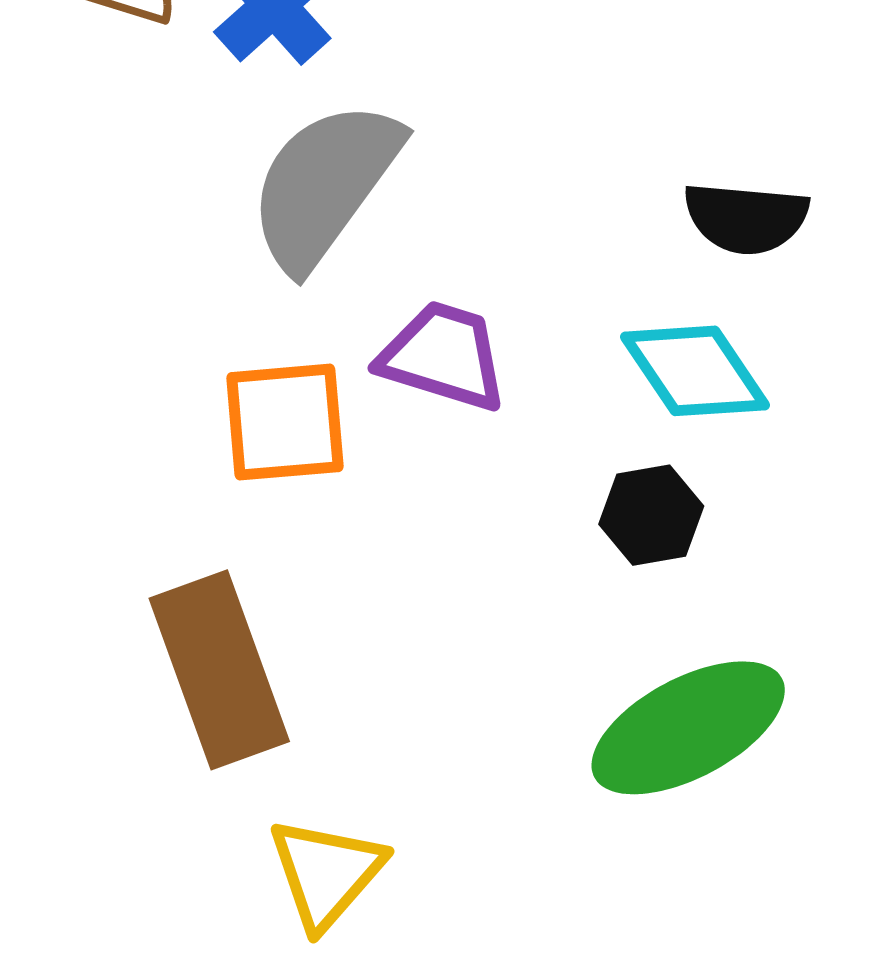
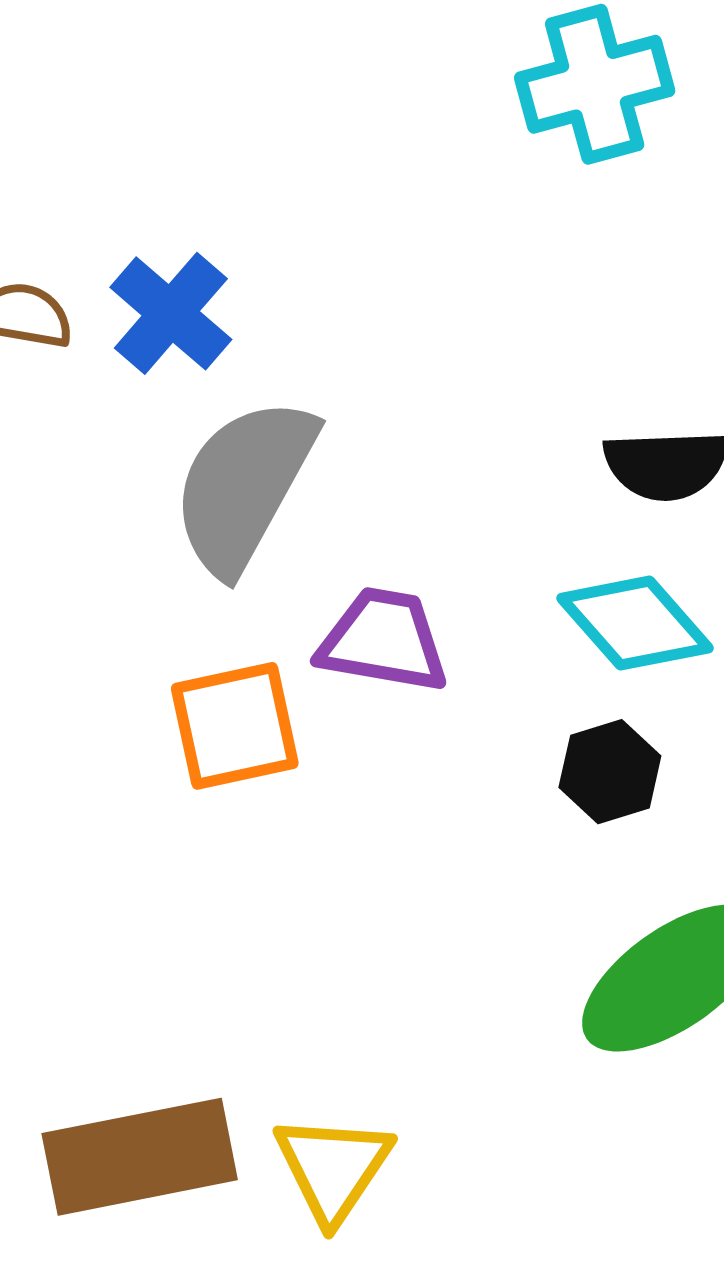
brown rectangle: (219, 670) -> (140, 1157), moved, turned -74

